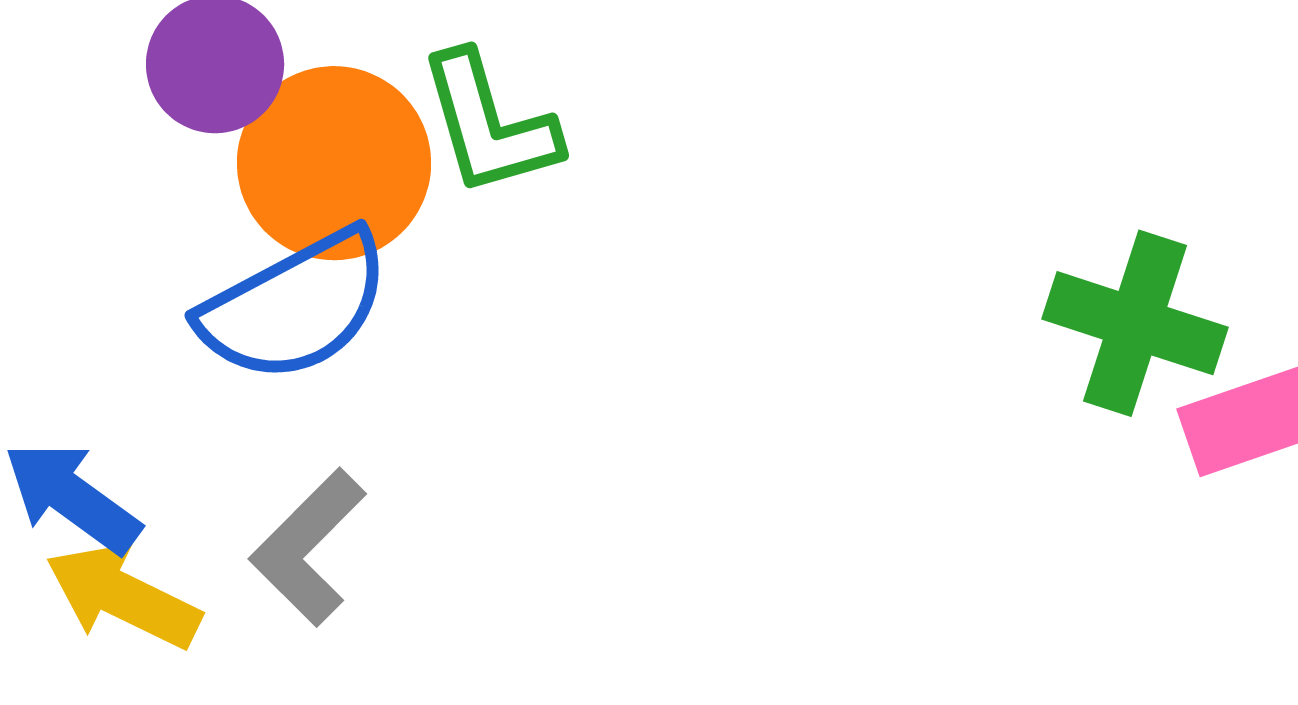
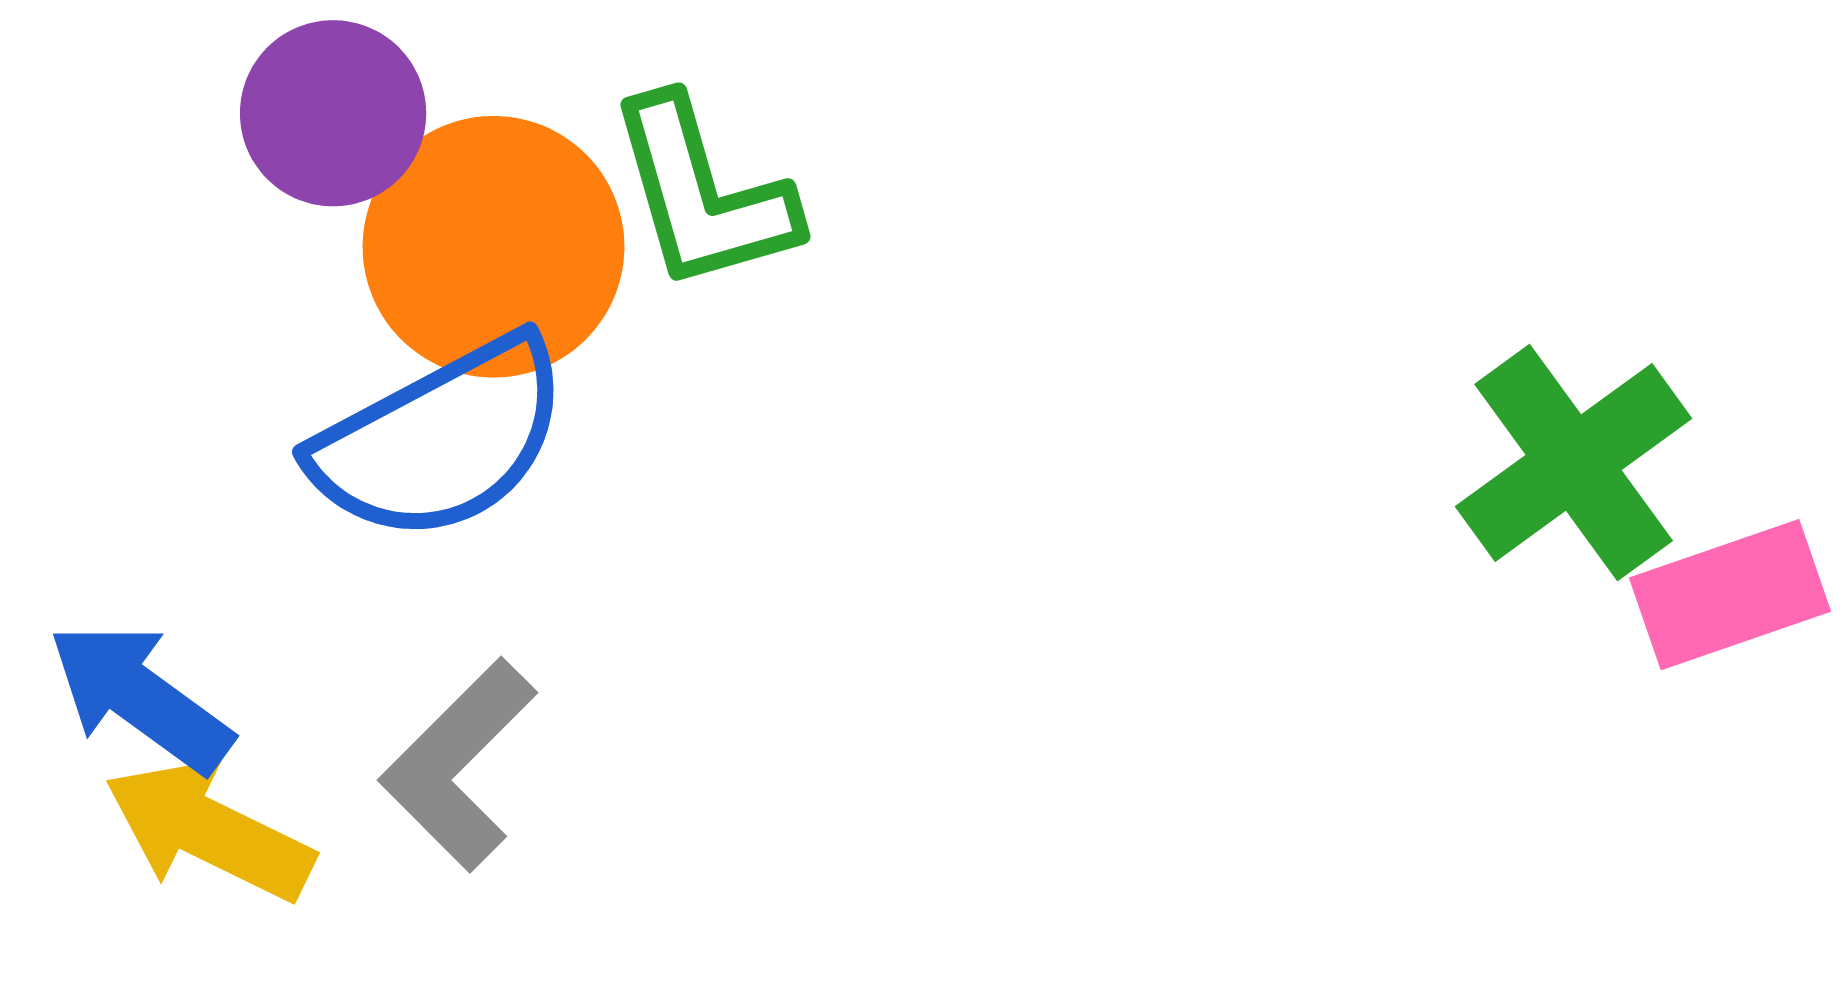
green cross: (1135, 323) -> (1574, 462), turned 36

